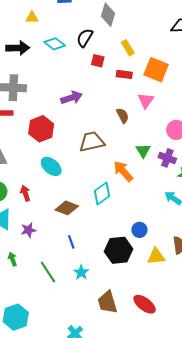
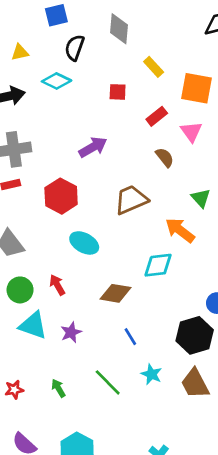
black semicircle: (85, 38) -> (75, 48), moved
red rectangle: (124, 74) -> (157, 116), moved, turned -35
cyan diamond: (102, 194) -> (158, 265), turned 40
green arrow: (12, 259) -> (58, 388), moved
brown trapezoid: (107, 302) -> (195, 384), moved

